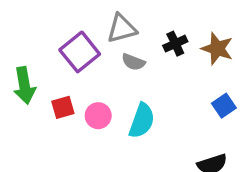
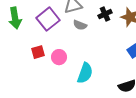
green arrow: (24, 85) -> (15, 18), moved
cyan semicircle: (142, 121) -> (85, 73), moved

